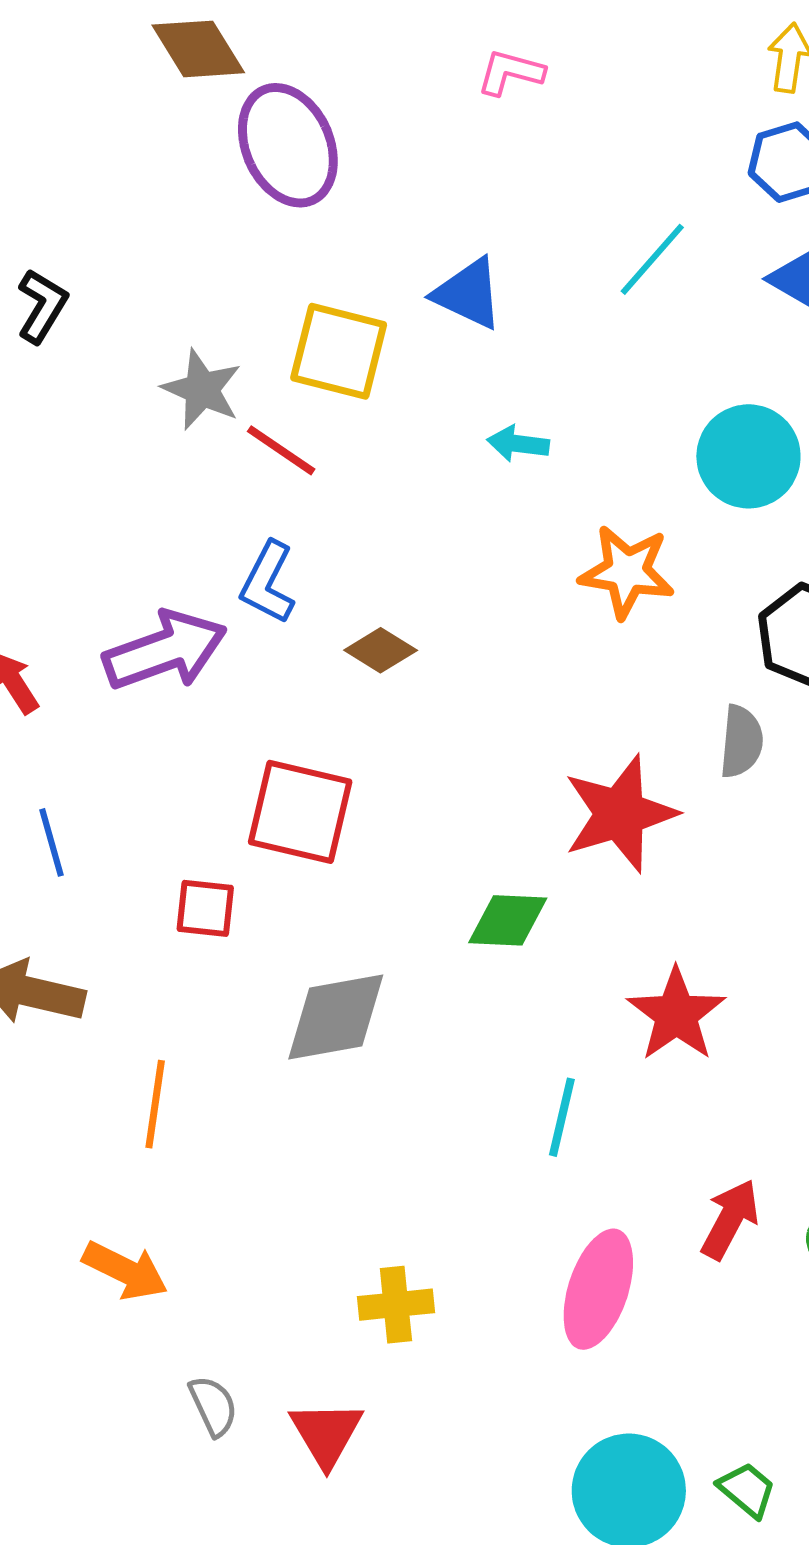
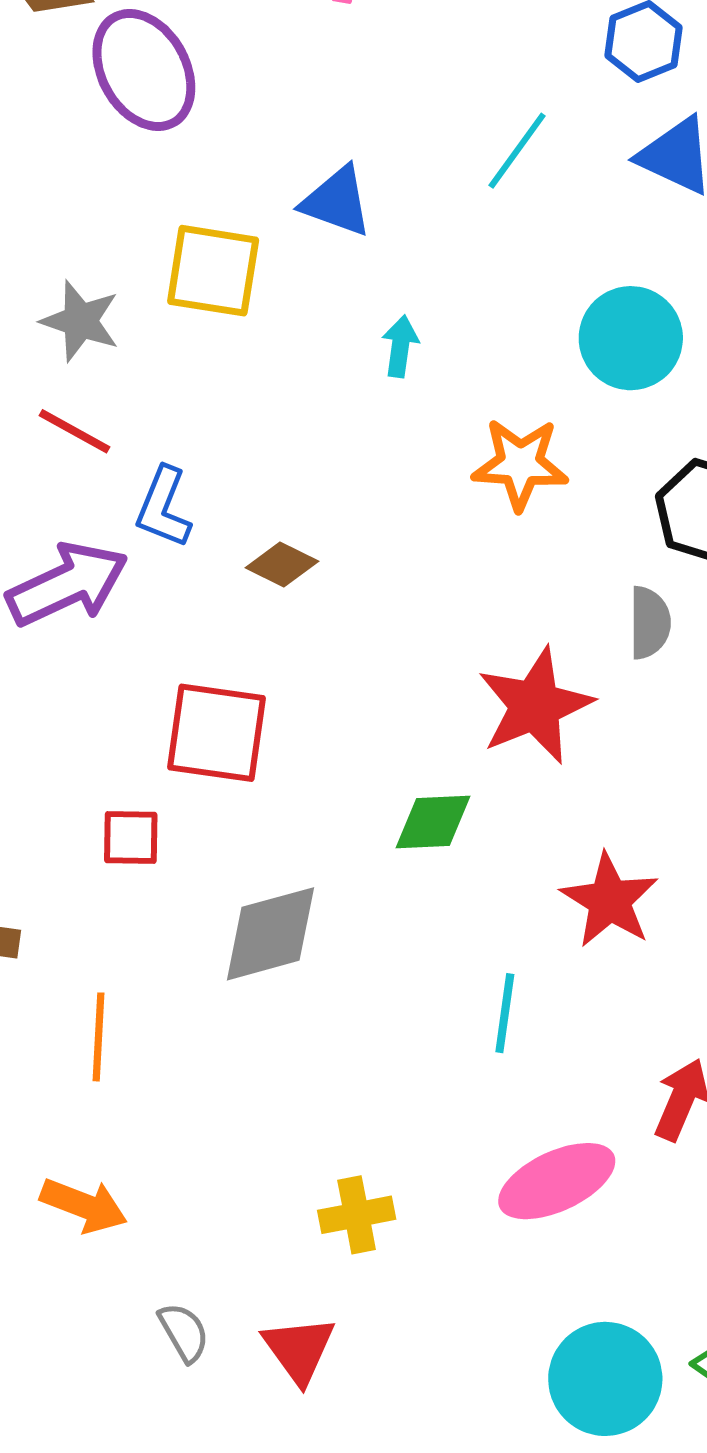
cyan arrow: (518, 444) -> (400, 346), turned 96
red line: (281, 450) -> (75, 431), moved
pink ellipse: (598, 1289) -> (557, 1181), turned 52

